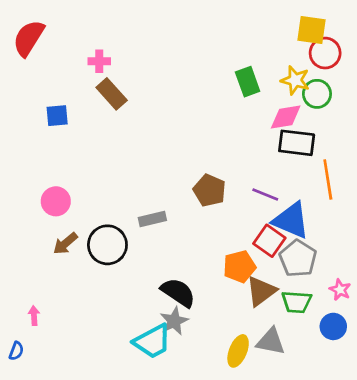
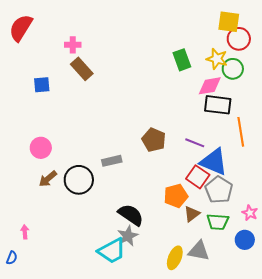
brown triangle: (261, 291) -> (192, 214), size x0.7

